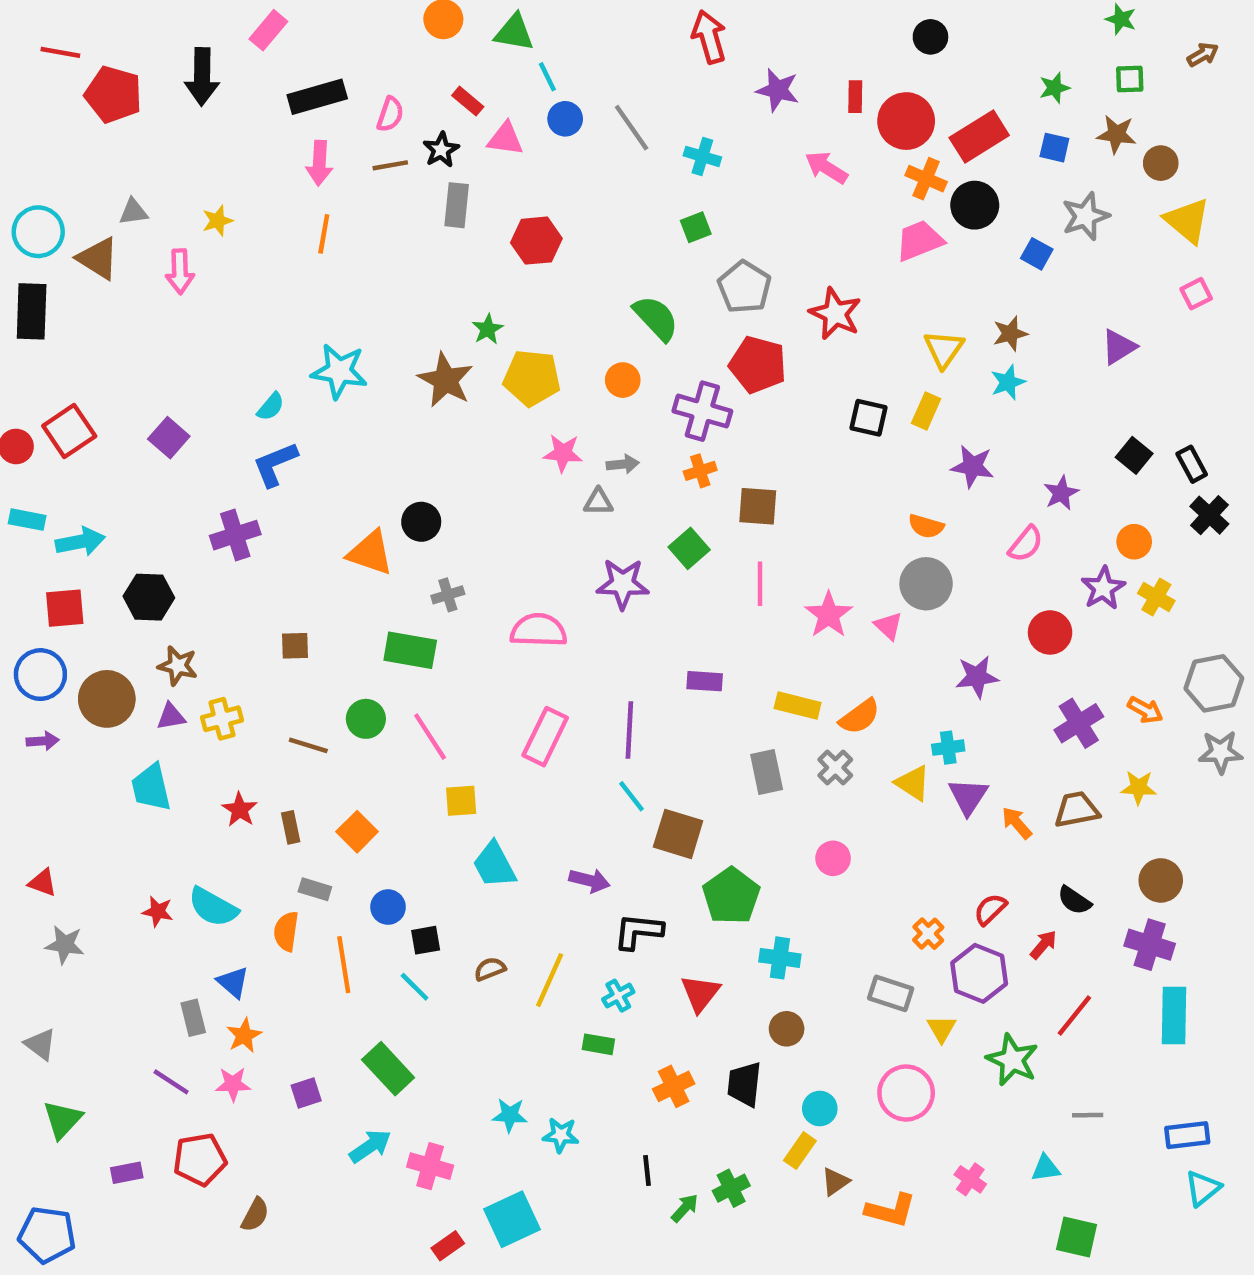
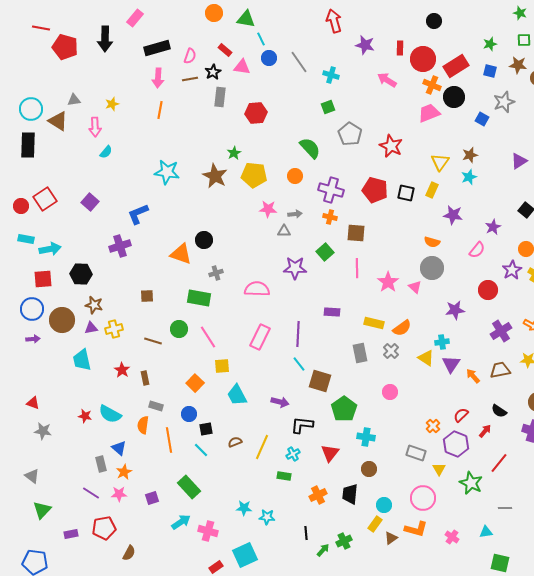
red pentagon: (758, 365) -> (375, 190), moved
cyan semicircle: (271, 407) -> (106, 152), moved
orange cross: (700, 471) -> (330, 217), turned 32
orange square: (357, 832) -> (195, 383), moved
orange L-shape: (891, 1210) -> (416, 529), moved

